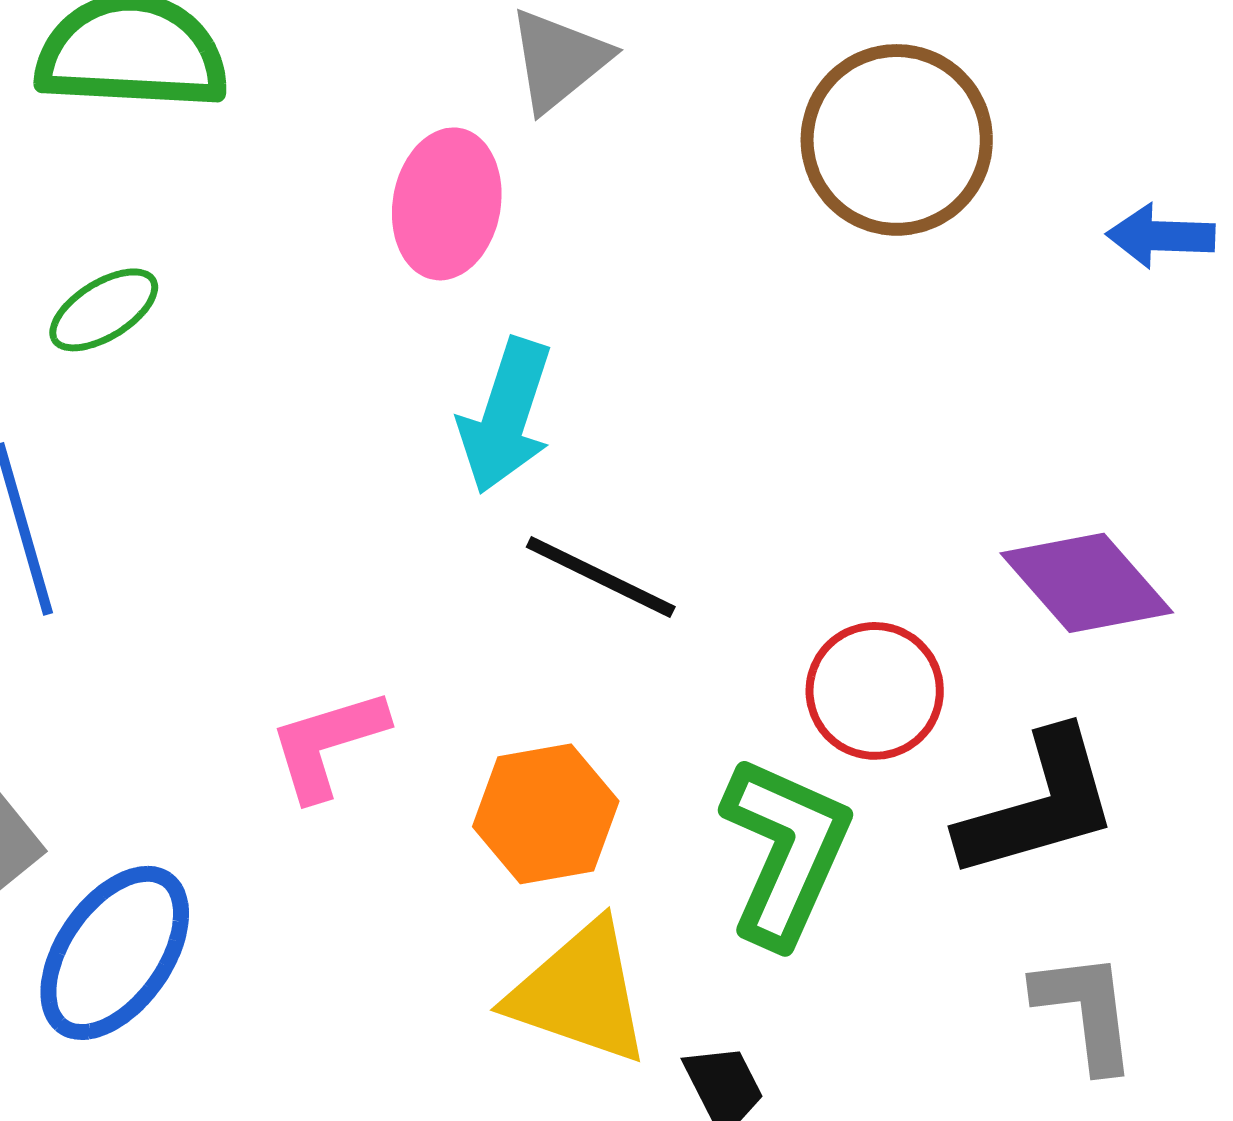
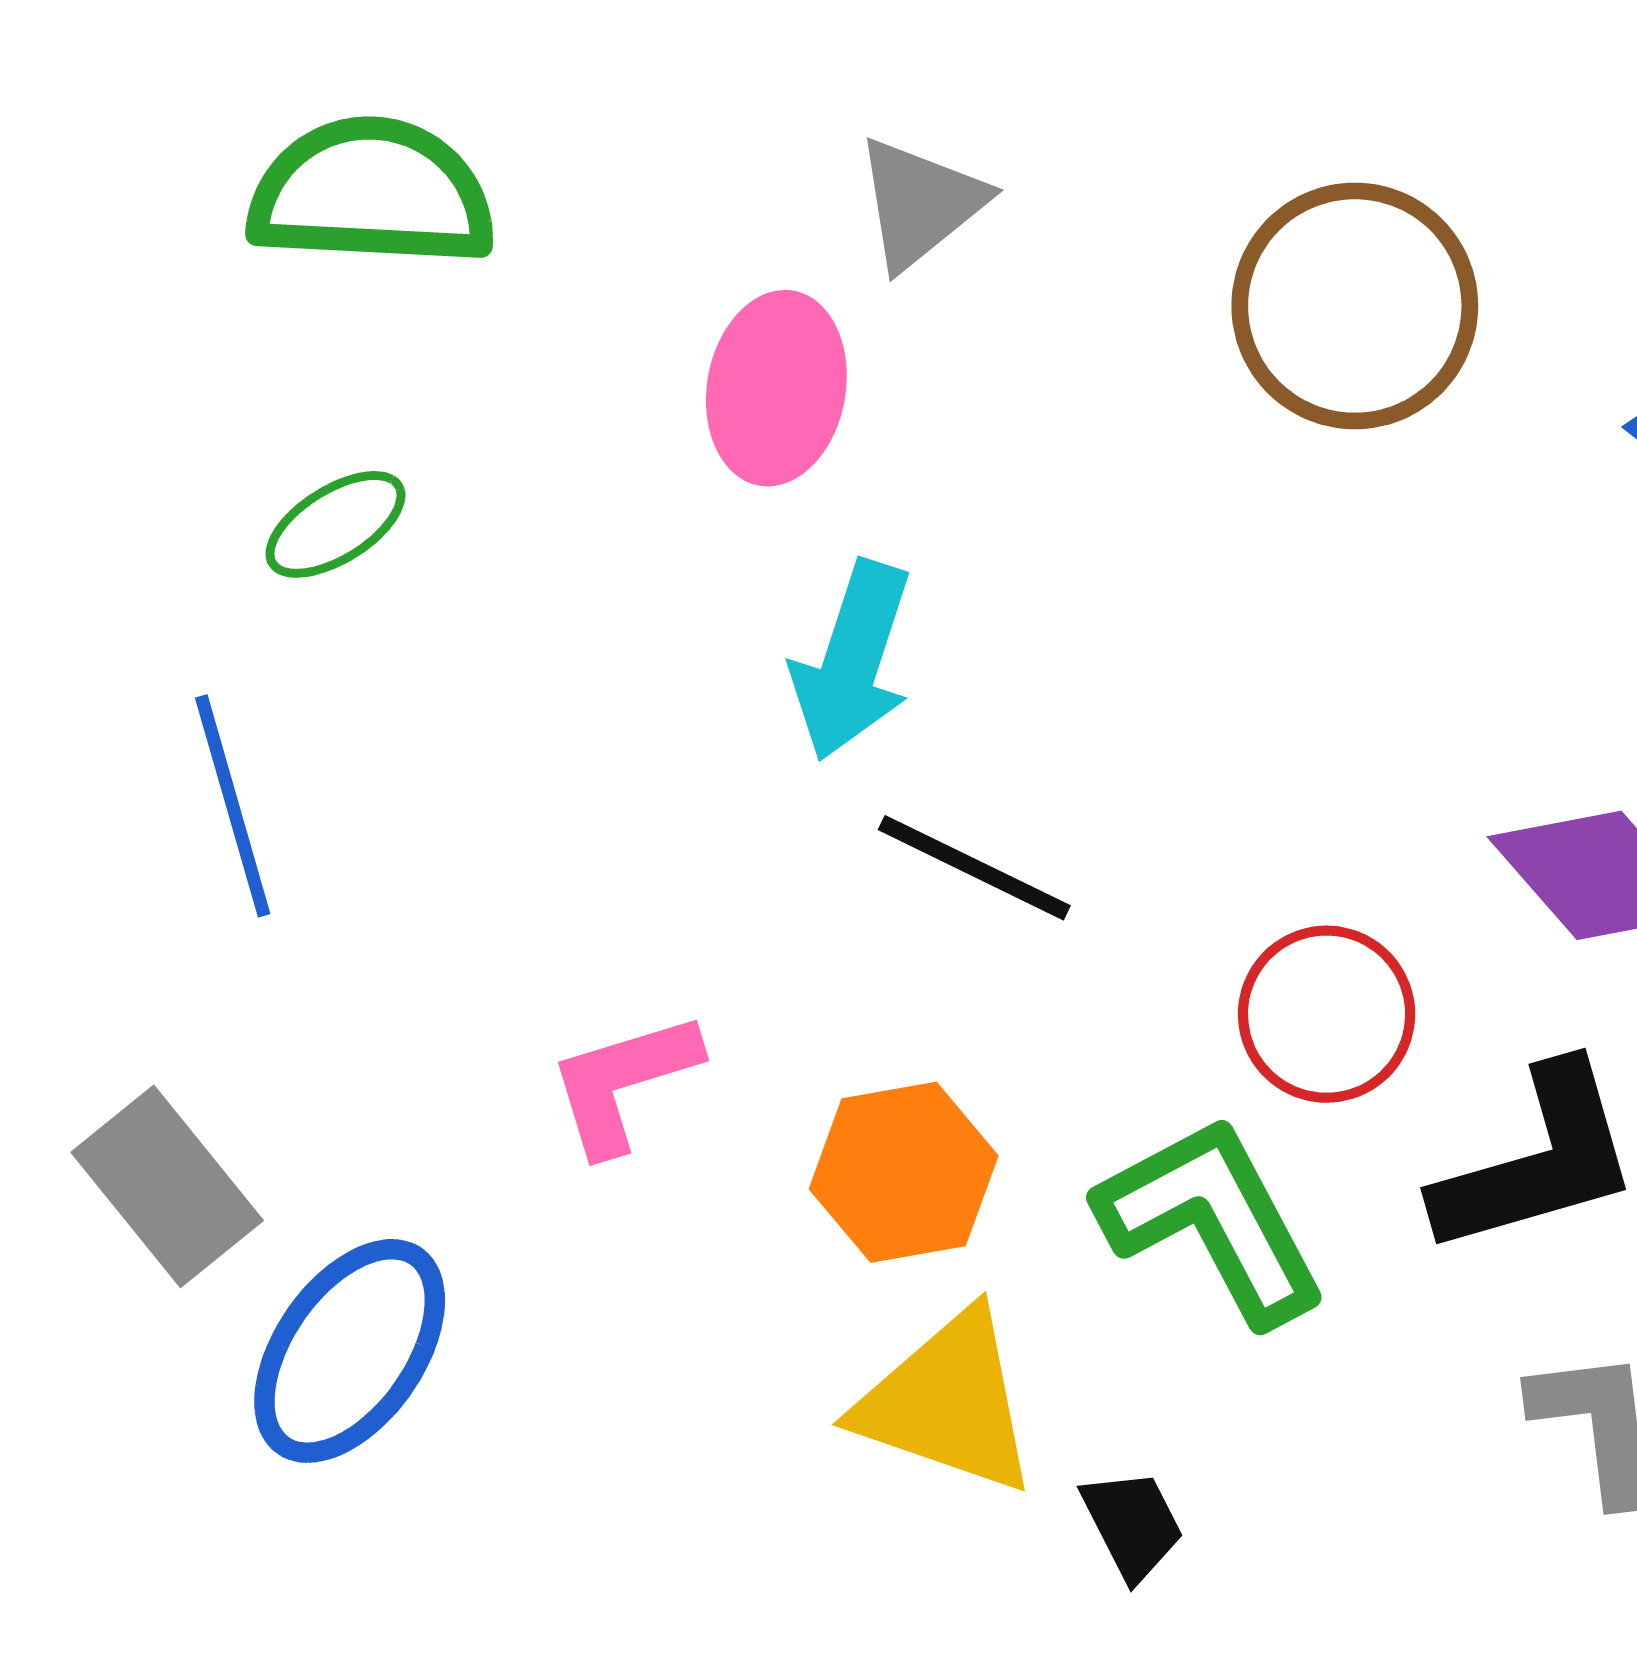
green L-shape: (786, 851) -> (1212, 1220), turned -52

